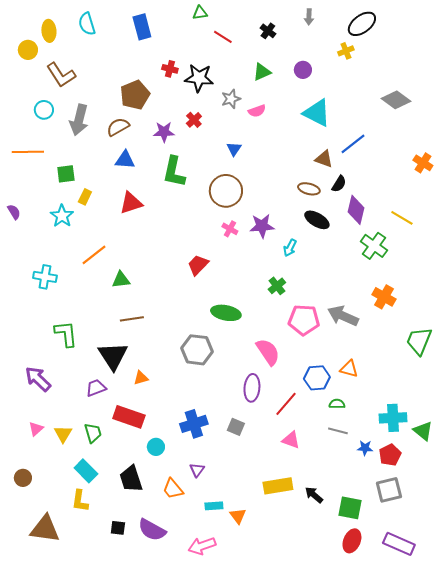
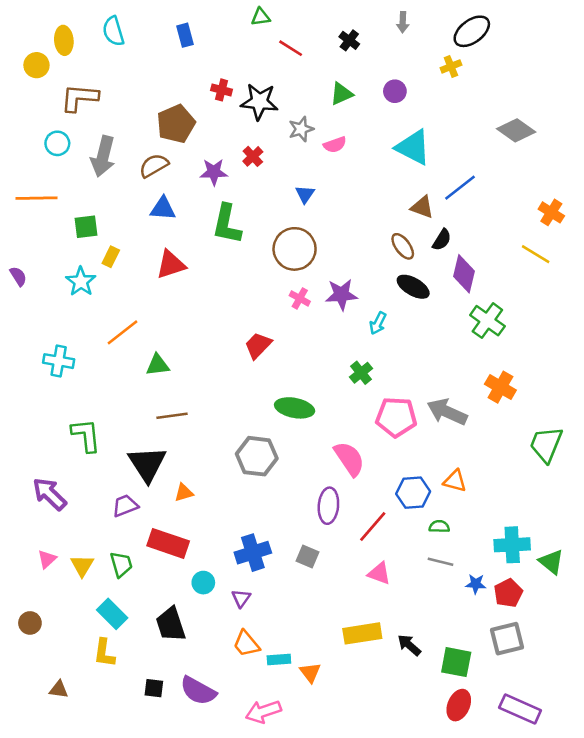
blue rectangle: (142, 27) -> (185, 35), size x0.7
brown L-shape: (61, 75) -> (79, 98), turned 128
brown ellipse: (309, 189) -> (403, 246), turned 40
yellow line: (402, 218) -> (536, 254), moved
purple triangle: (197, 470) -> (241, 598), moved
orange trapezoid: (173, 489) -> (246, 644), moved
brown triangle: (45, 529) -> (59, 689), size x0.5

